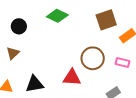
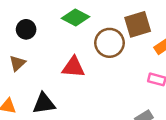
brown circle: (93, 58) -> (109, 43), moved
red triangle: (72, 77) -> (73, 67), moved

